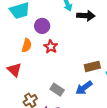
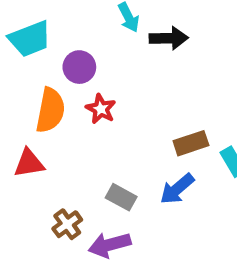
orange semicircle: (27, 45) -> (50, 110), size x1.5
red triangle: (14, 70) -> (29, 163), turned -49

